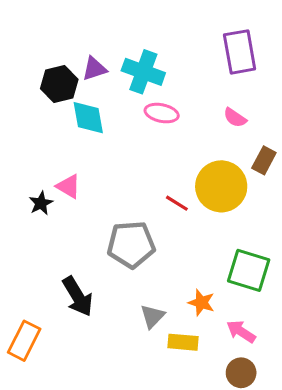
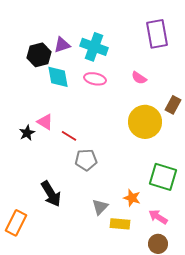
pink ellipse: (162, 113) -> (95, 79), moved
pink semicircle: (235, 118) -> (139, 78), moved
red line: (177, 203) -> (69, 136), moved
gray pentagon: (131, 244) -> (86, 160), size x0.7

